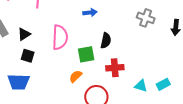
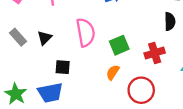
black semicircle: (106, 41) -> (170, 21), moved
black square: (28, 56) -> (63, 67), moved

